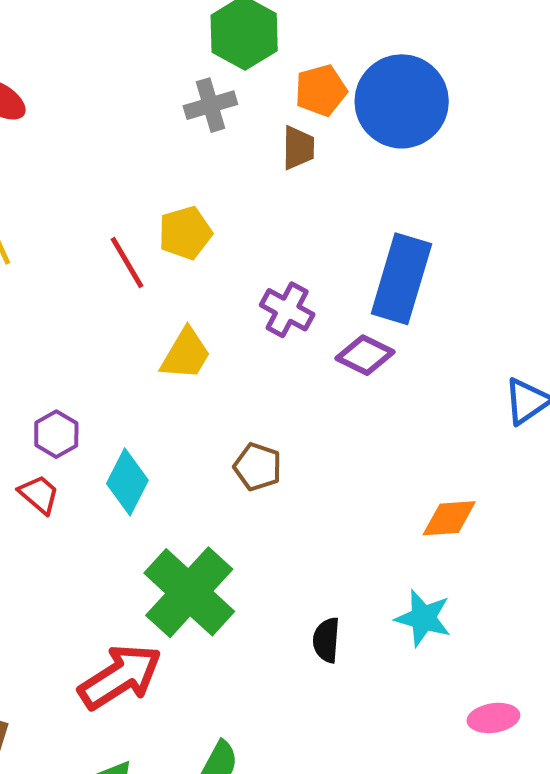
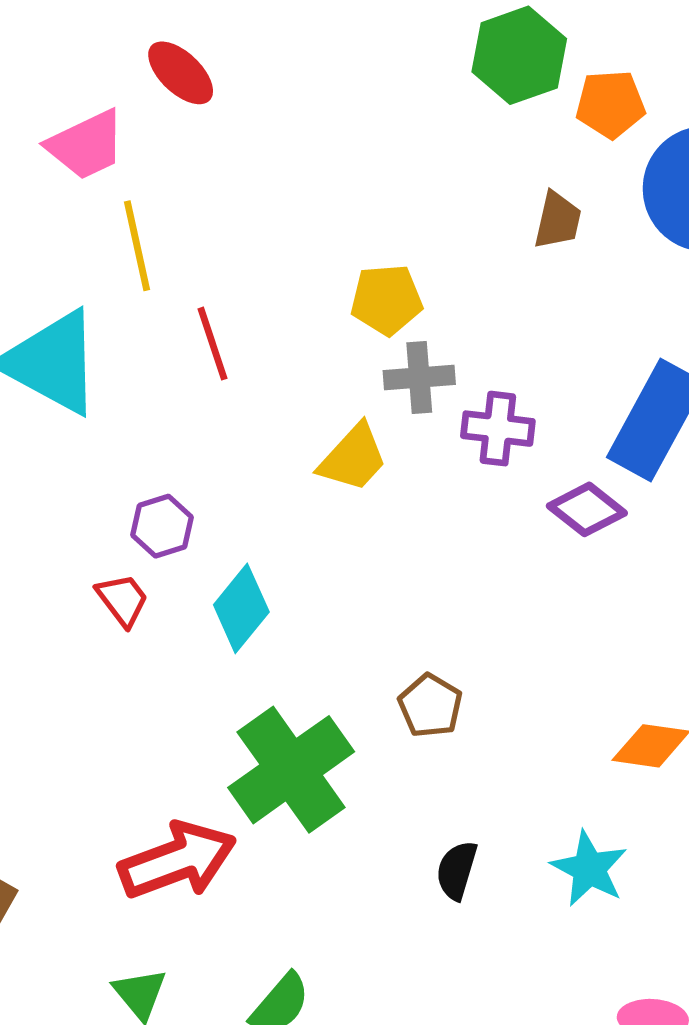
orange pentagon: (321, 90) -> (610, 104), moved
gray cross: (210, 105) -> (419, 378), moved
red line: (127, 262) -> (213, 344), moved
purple cross: (287, 310) -> (498, 429), turned -34
brown pentagon: (258, 467) -> (430, 706), moved

